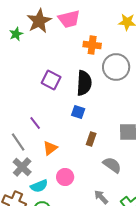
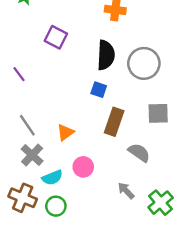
gray circle: (116, 67) -> (144, 63), moved
purple square: (51, 80) -> (56, 37), moved
purple line: (35, 123) -> (19, 74), moved
brown rectangle: (91, 139) -> (114, 122), size x1.6

